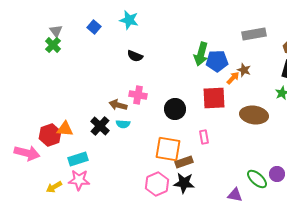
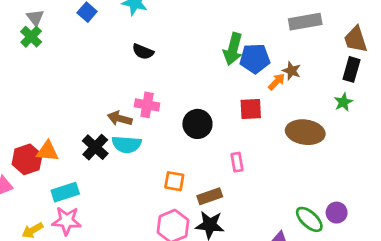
red square: (214, 98) -> (251, 109), size x0.7
cyan semicircle: (123, 124) -> (127, 144), size x1.5
orange square: (168, 149) -> (174, 181), moved, size x0.6

